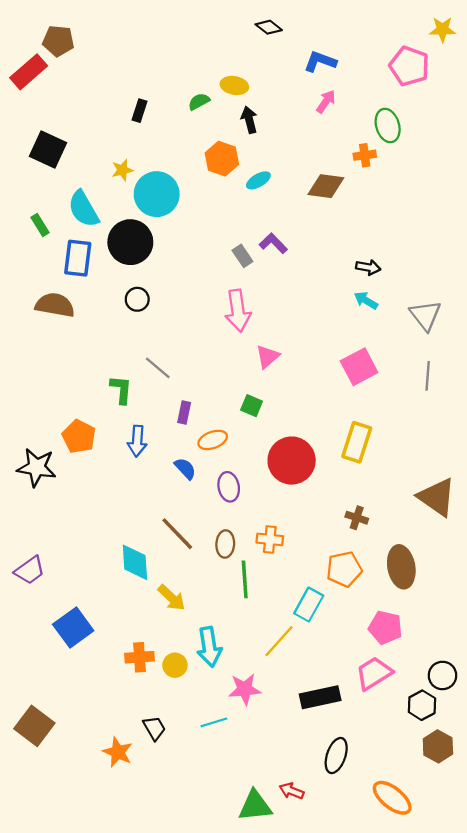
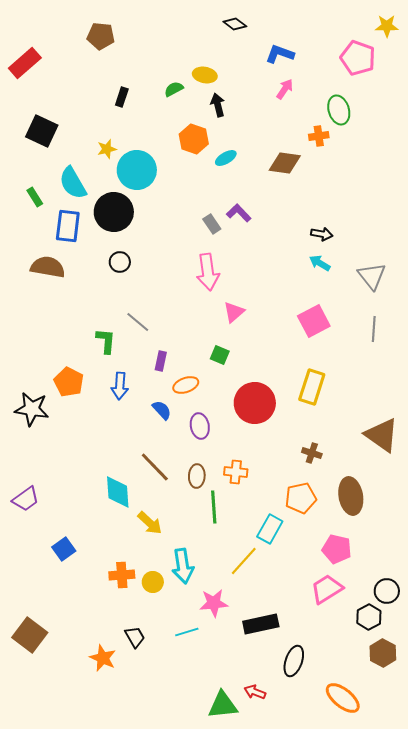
brown pentagon: (58, 41) -> (101, 36), moved
blue square: (73, 627) -> (64, 549), size x0.7
black rectangle: (320, 697) -> (261, 624), moved

